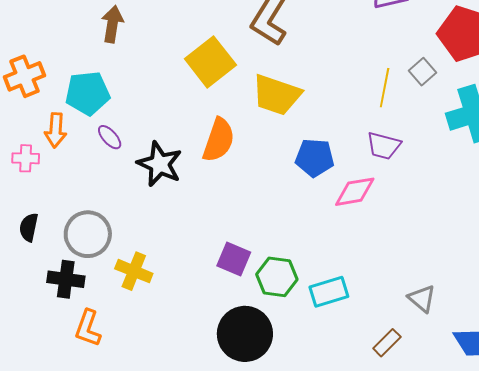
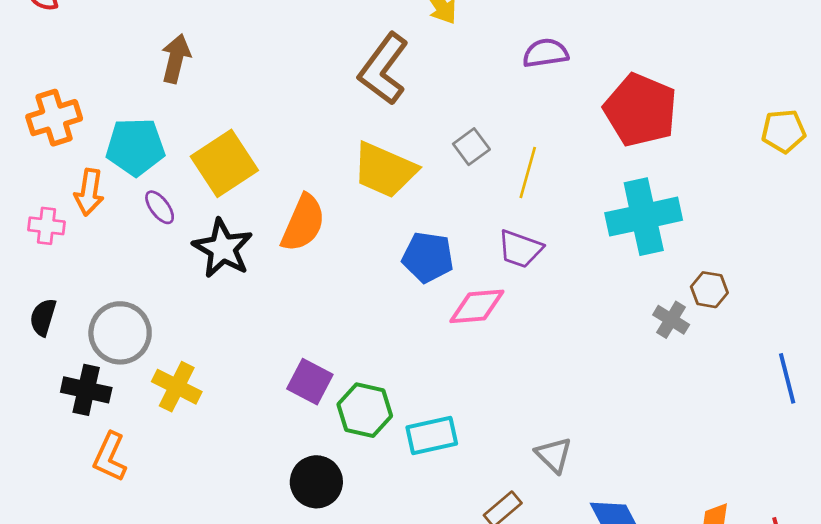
yellow square: (210, 62) -> (224, 163), moved
gray square: (422, 72) -> (471, 147), moved
black circle: (245, 334) -> (316, 482), size x0.7

